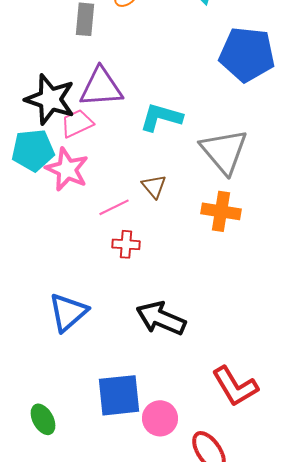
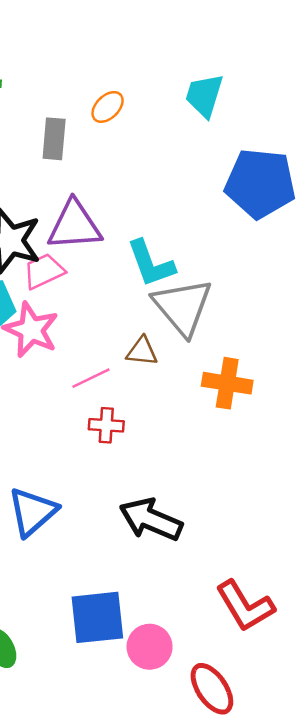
cyan L-shape: (161, 117) -> (151, 264), turned -126
gray triangle: (224, 151) -> (183, 307), moved
brown triangle: (154, 186) -> (142, 351), turned -44

